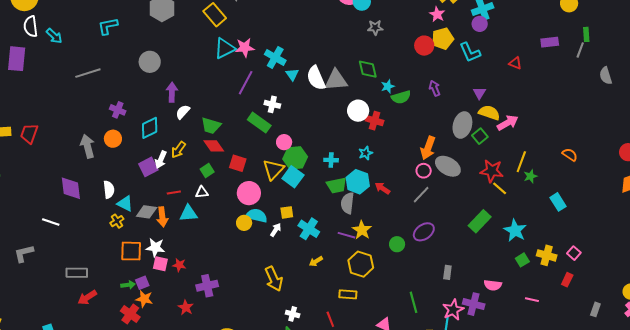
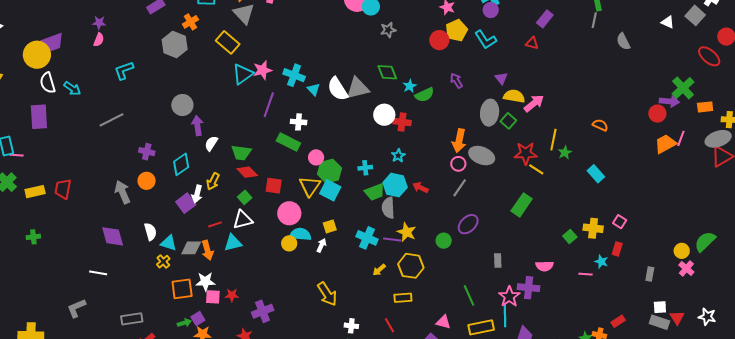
purple rectangle: (550, 42) -> (545, 19), moved, turned -36
gray circle: (150, 62) -> (182, 105), moved
white triangle: (202, 192) -> (243, 220), size x1.5
cyan cross: (309, 229) -> (367, 238), moved
cyan star: (515, 230) -> (601, 262), moved, size x0.6
yellow arrow: (316, 261) -> (379, 270), moved

